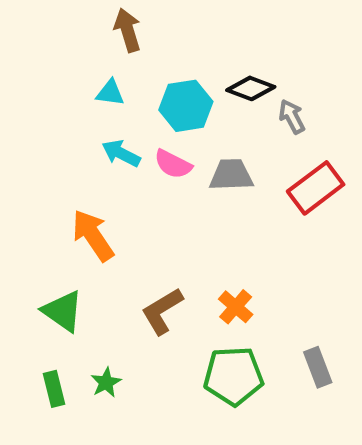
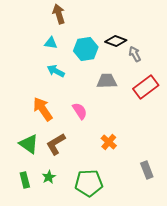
pink semicircle: (173, 164) -> (80, 111), moved, turned -150
brown L-shape: (162, 311) -> (56, 144), moved
green pentagon: (233, 376) -> (89, 183), moved

